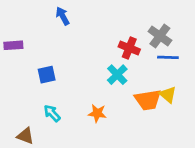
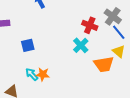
blue line: (168, 57) -> (119, 32), turned 49
yellow triangle: (168, 95) -> (119, 51), moved
orange star: (97, 113) -> (43, 74), moved

